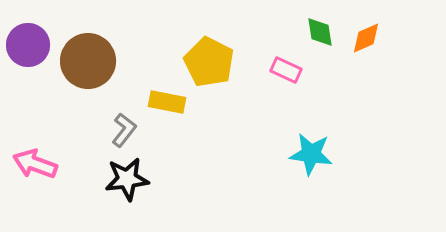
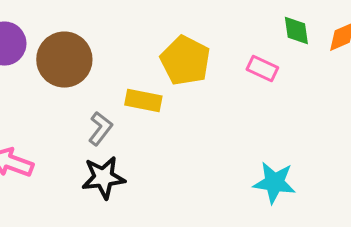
cyan star: (311, 154) -> (274, 183), moved

